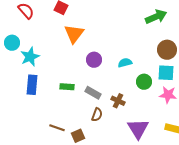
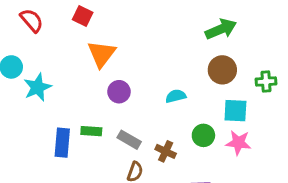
brown circle: (167, 50) -> (222, 70), moved
purple circle: (94, 60) -> (119, 92), moved
green circle: (144, 82) -> (203, 135), moved
blue rectangle: (32, 85) -> (62, 143), moved

